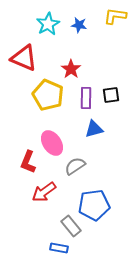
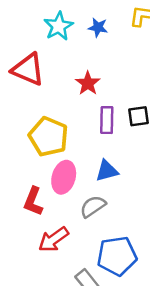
yellow pentagon: (48, 95) -> (48, 137), moved
blue triangle: (94, 129) -> (107, 171), moved
pink ellipse: (52, 143) -> (64, 177), turned 50

